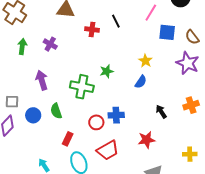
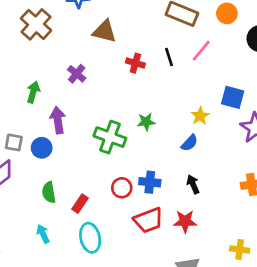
pink line: (151, 13) -> (201, 51), moved
blue square: (167, 32) -> (233, 97), moved
green arrow: (22, 46) -> (33, 92), moved
green semicircle: (56, 111) -> (49, 192), moved
black arrow: (161, 112) -> (193, 184), moved
blue circle: (33, 115) -> (42, 148), moved
red trapezoid: (108, 150) -> (148, 220), moved

